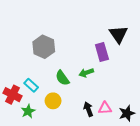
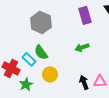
purple rectangle: (102, 52) -> (85, 15), moved
green semicircle: (62, 78) -> (41, 52), moved

